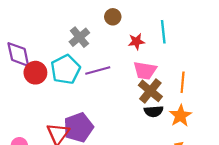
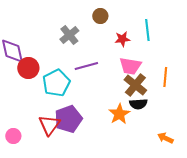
cyan pentagon: (66, 69) -> (56, 83), moved
orange star: (180, 116) -> (119, 114), moved

